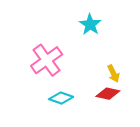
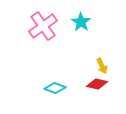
pink cross: (47, 60) -> (43, 26), moved

